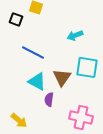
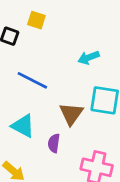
cyan triangle: (37, 81) -> (23, 126), moved

